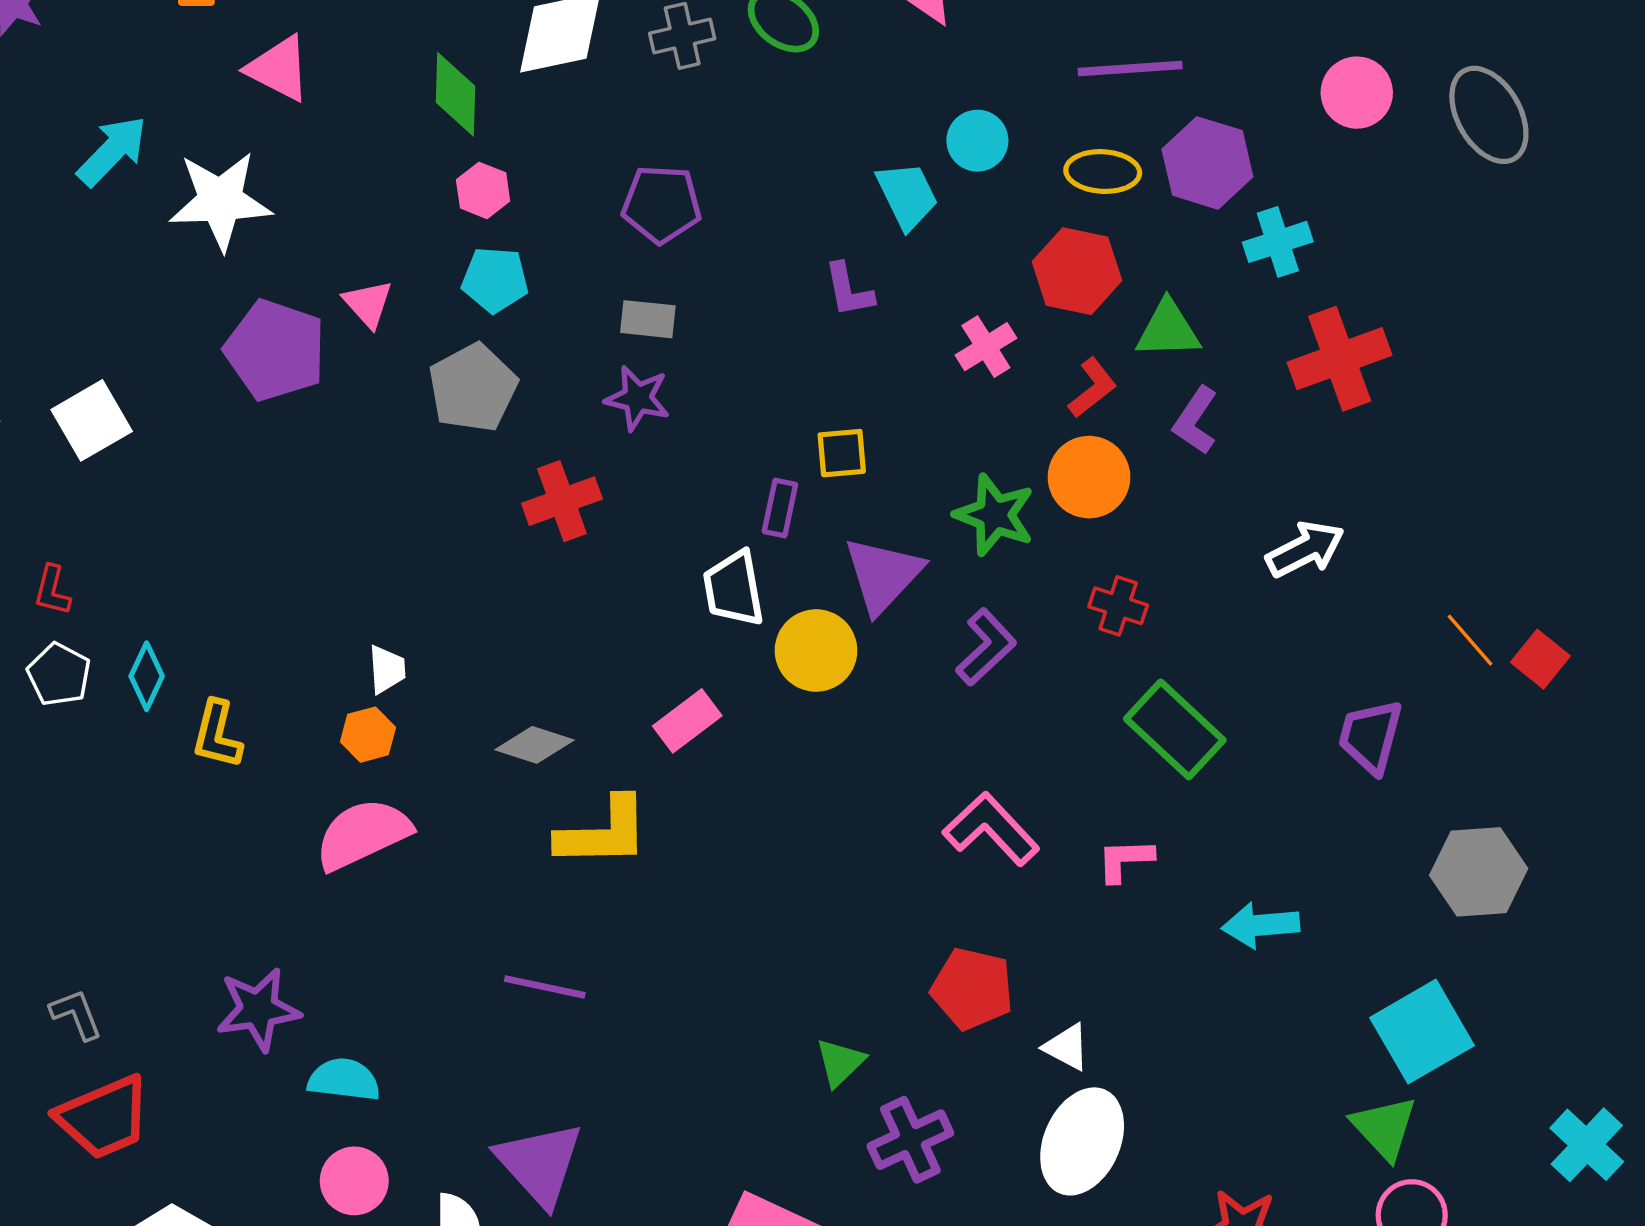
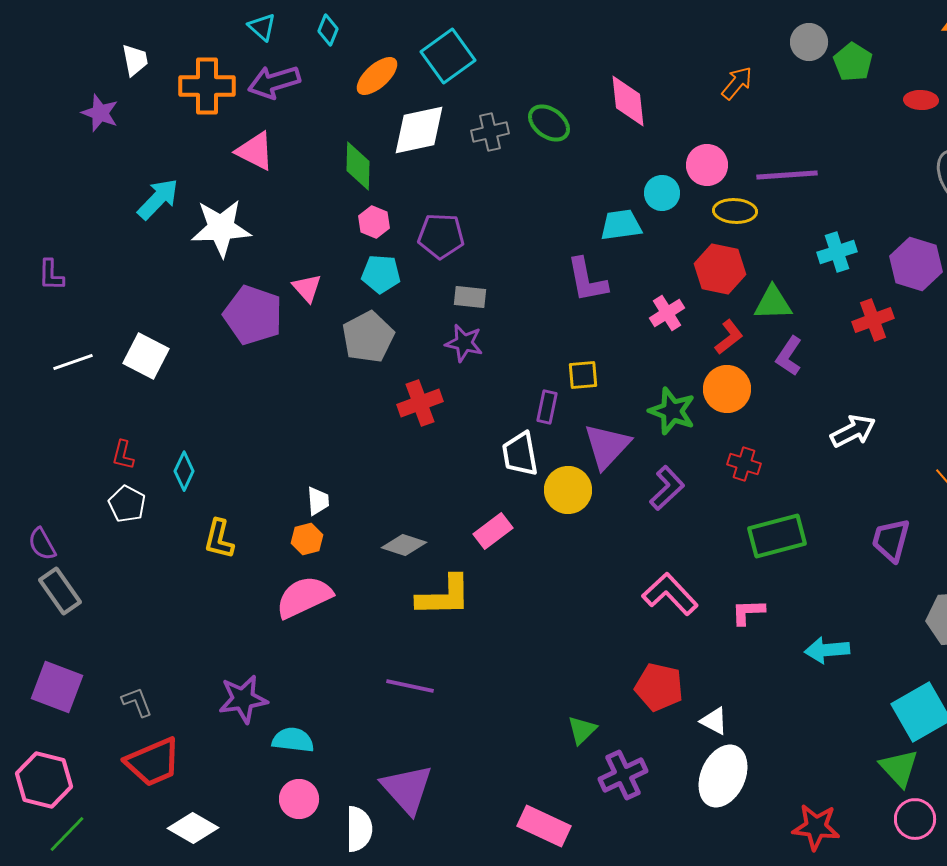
purple line: (1130, 69) -> (787, 175), moved
pink circle: (1357, 93) -> (707, 165), moved
purple hexagon: (1207, 163) -> (916, 264), moved
cyan trapezoid: (907, 196) -> (621, 225), turned -72
purple pentagon: (662, 204) -> (441, 236), moved
purple L-shape: (849, 290) -> (587, 280), size x1.4
red cross: (1340, 359) -> (873, 320), size x0.7
white square: (92, 420) -> (146, 356), turned -33
cyan diamond: (147, 676) -> (184, 471), moved
green rectangle: (1175, 729) -> (777, 536), turned -58

